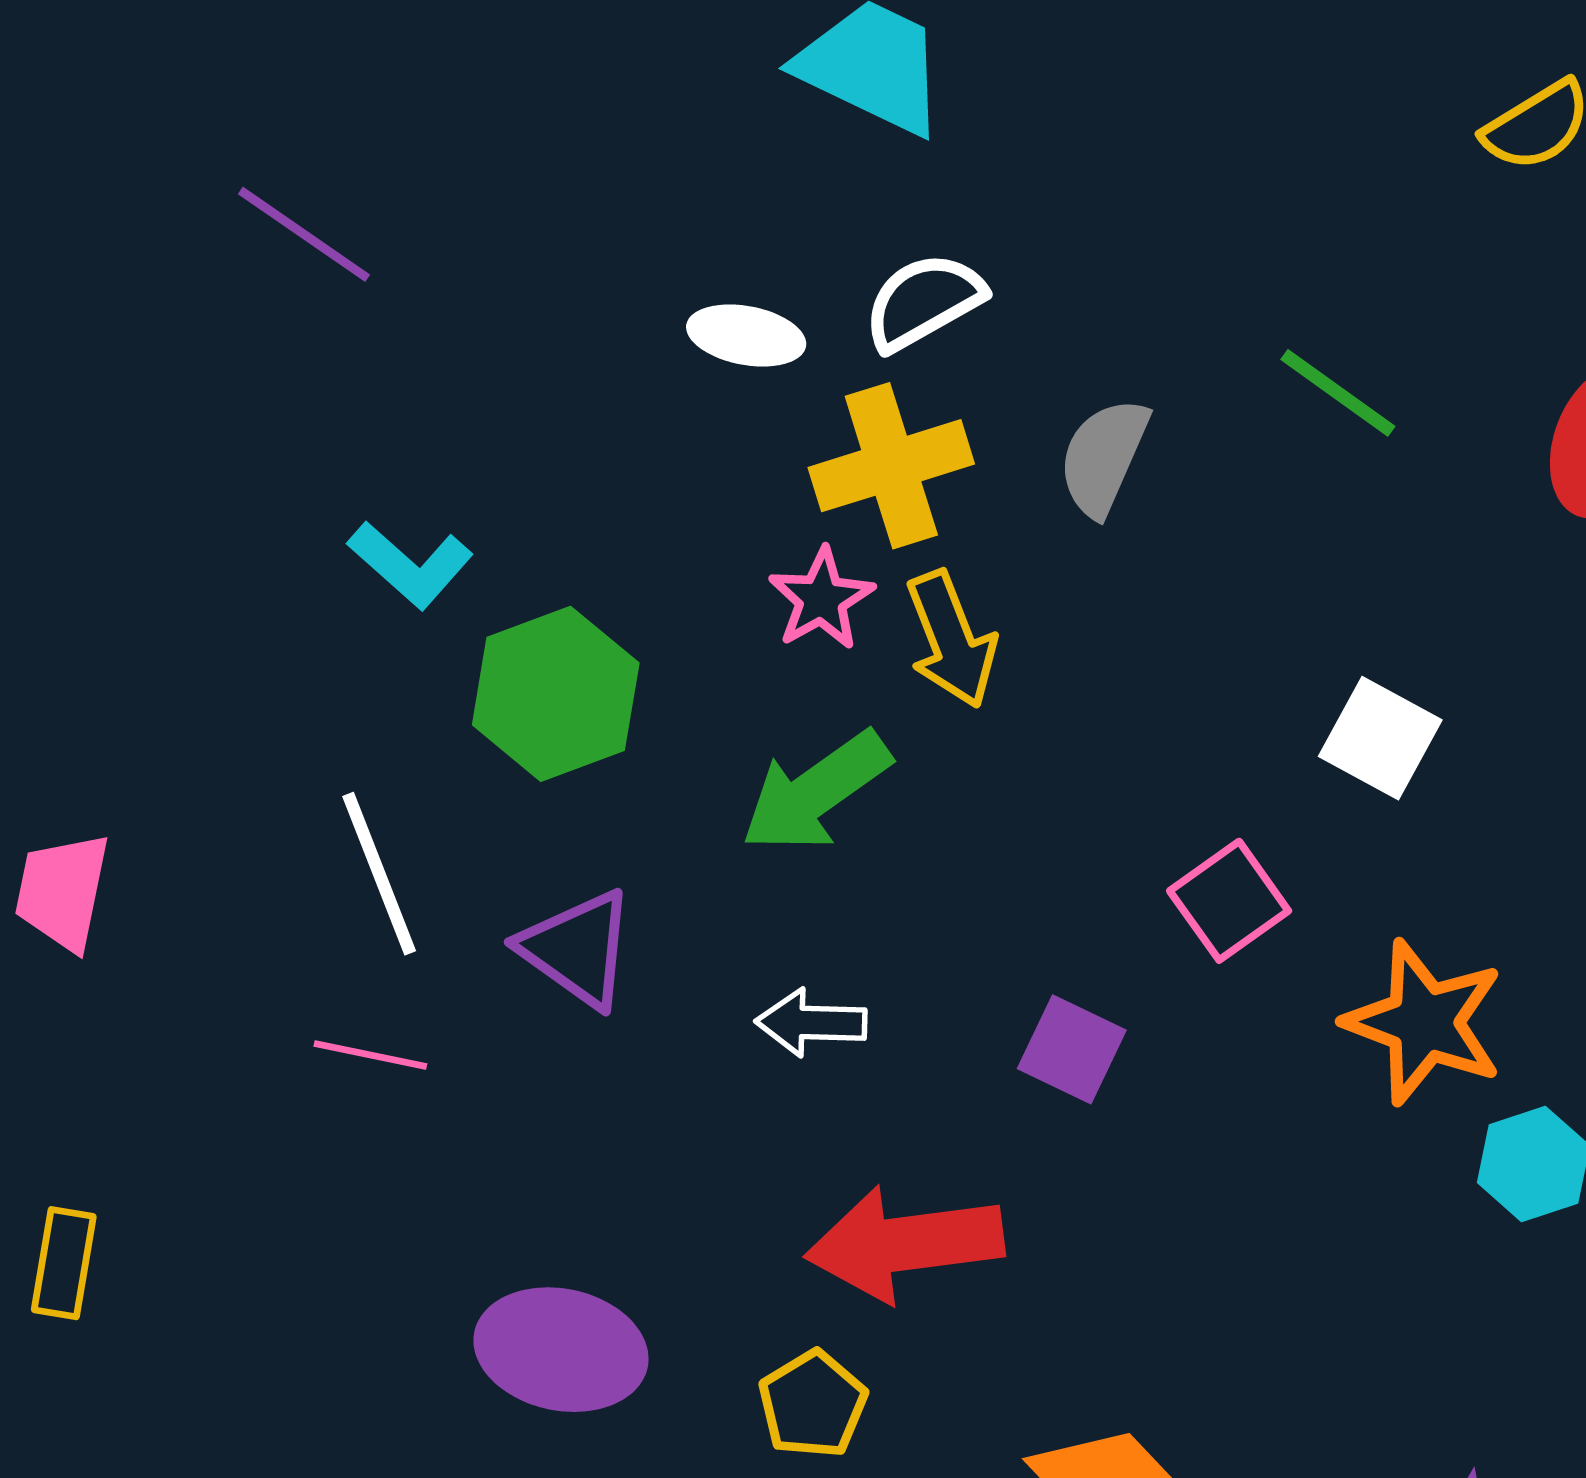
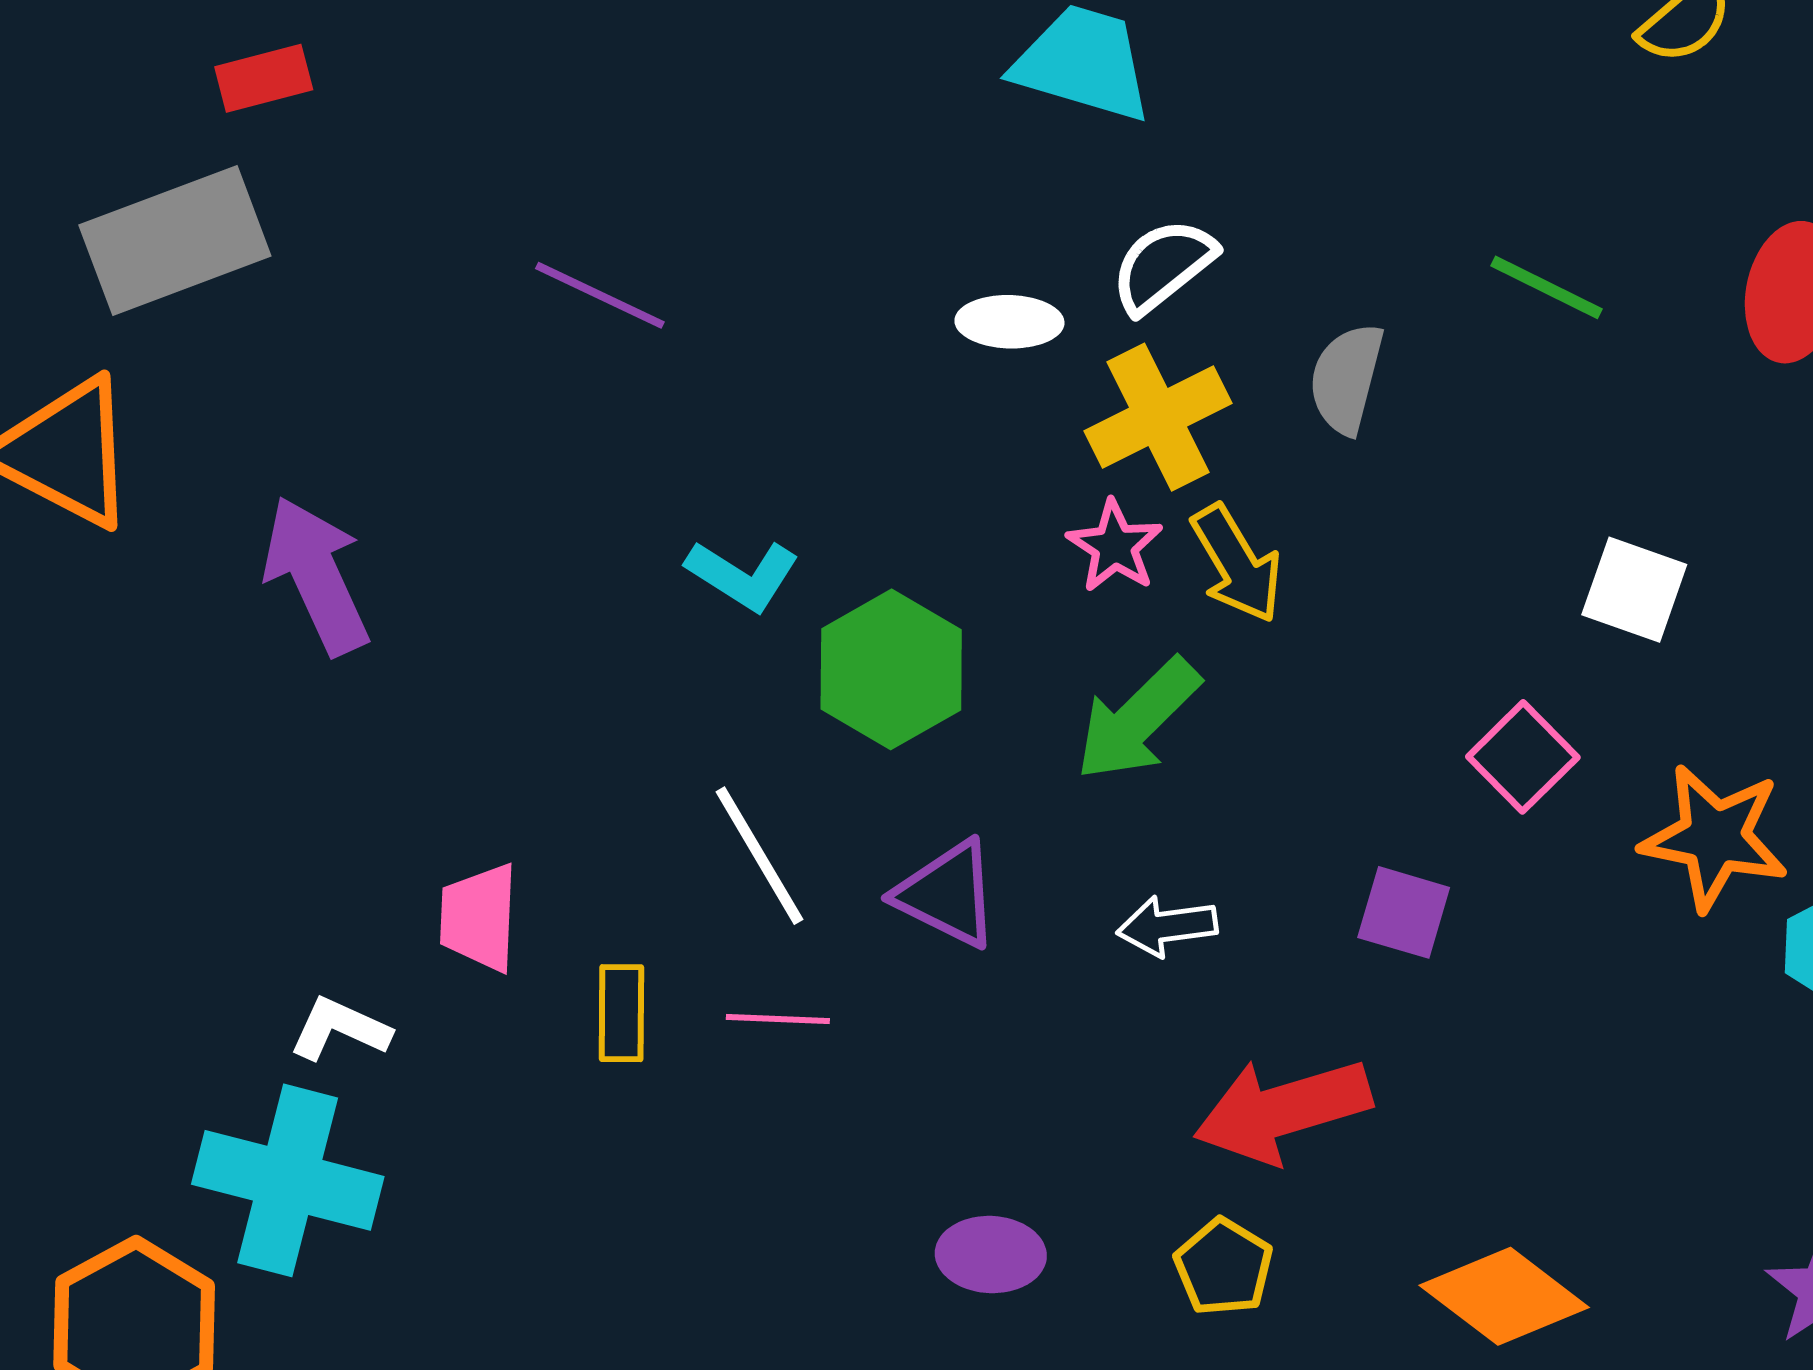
yellow rectangle: (64, 1263) -> (621, 1013), moved
purple ellipse: (561, 1350) -> (991, 1255), size x0.7

